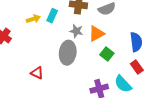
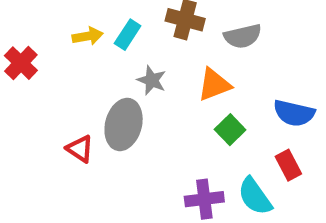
gray star: (76, 31) -> (152, 80), moved
blue semicircle: (136, 42) -> (294, 113), turned 102
gray ellipse: (68, 53) -> (124, 124), moved

